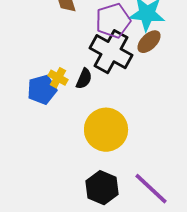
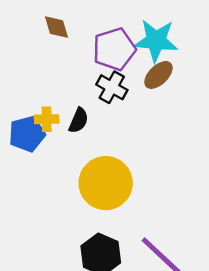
black cross: (111, 52) -> (112, 87), size x0.6
yellow cross: (58, 78) -> (47, 119), turned -30

